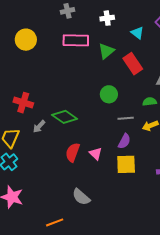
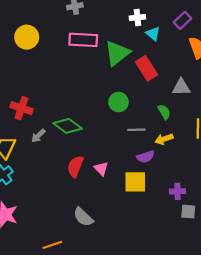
white cross: (107, 18) -> (137, 17), moved
green triangle: (106, 51) -> (117, 53), size x1.4
green semicircle: (150, 102) -> (164, 112), turned 64
purple semicircle: (124, 141) -> (145, 157), moved, turned 42

